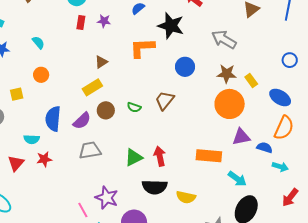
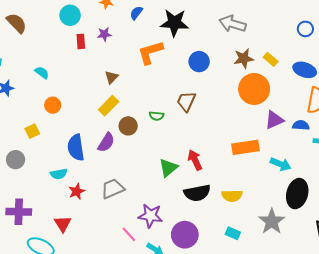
gray trapezoid: (90, 150) -> (113, 189), moved
red triangle: (16, 163) -> (63, 224), moved

